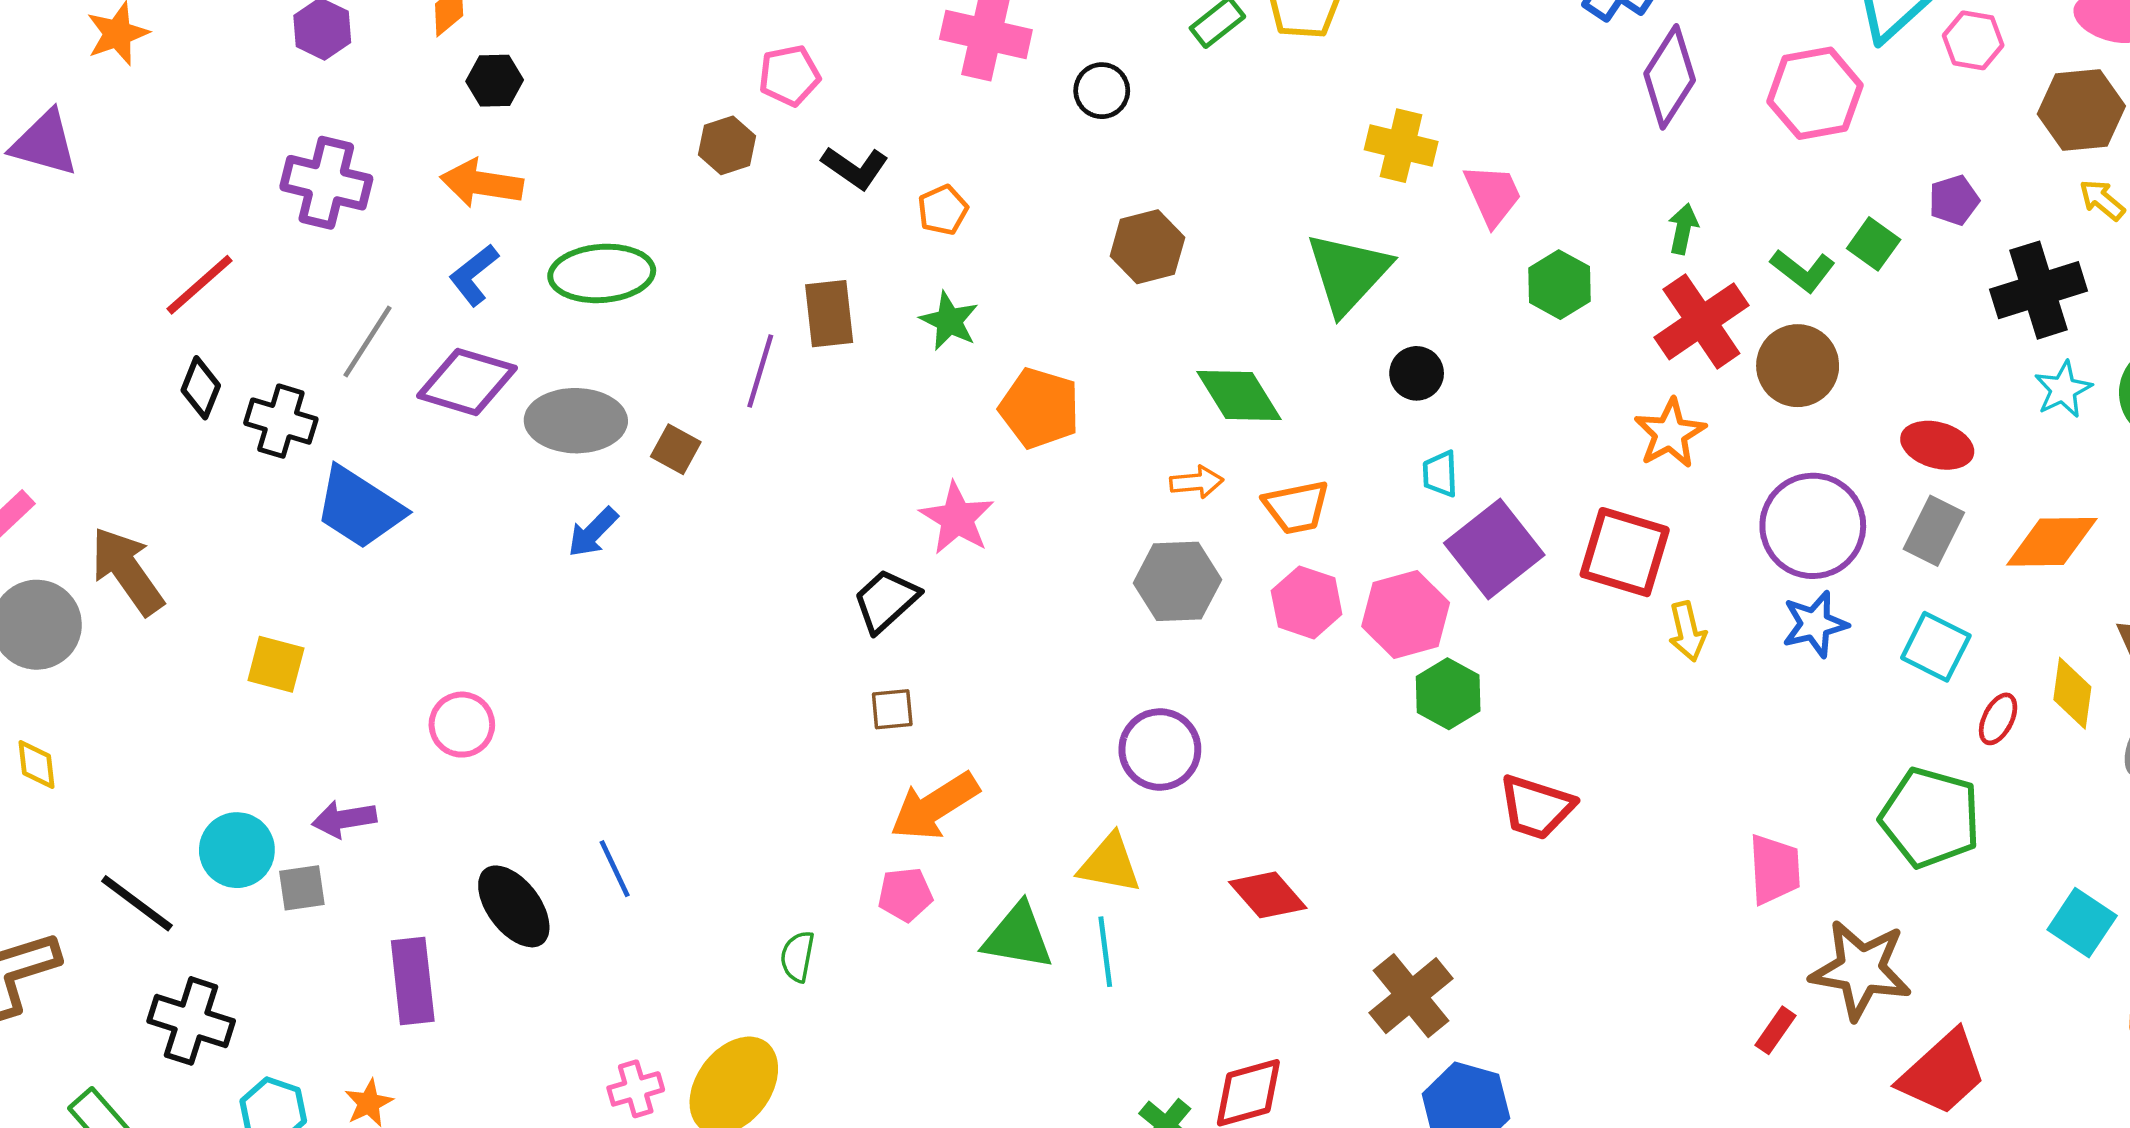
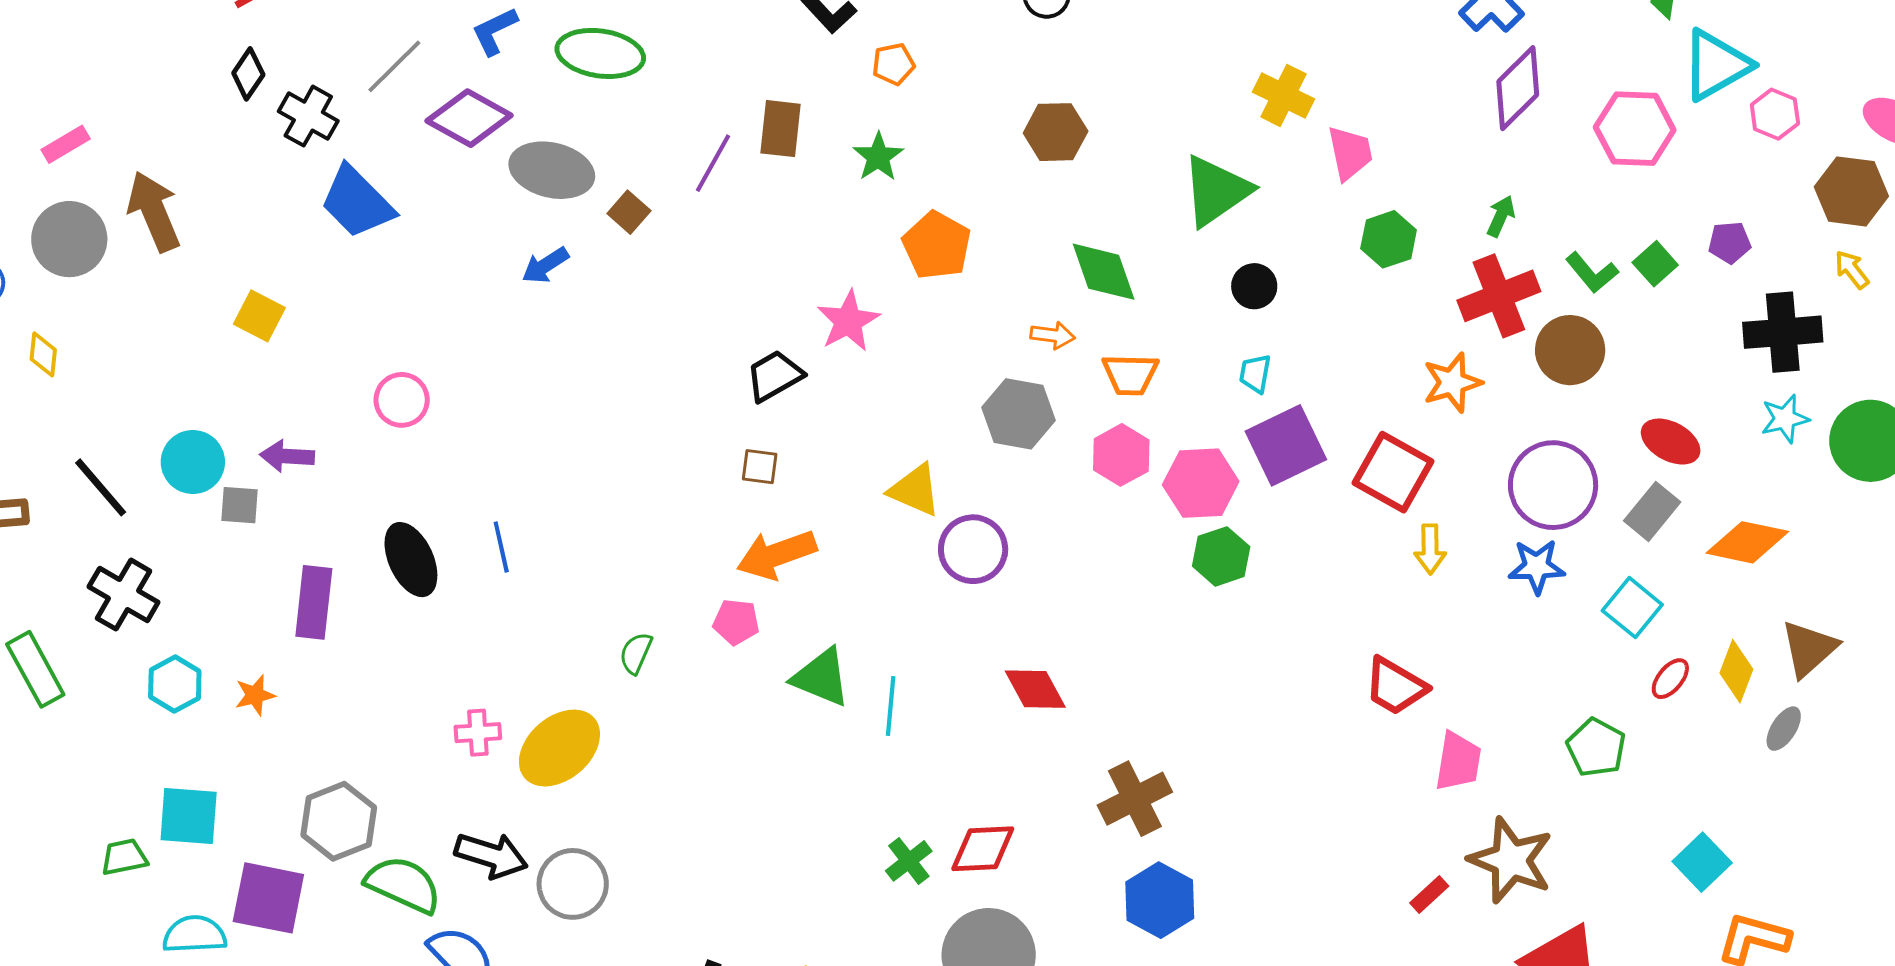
red trapezoid: (1536, 807) -> (1395, 686), moved
green pentagon: (1930, 818) -> (1596, 748), size x0.7
yellow triangle: (1110, 864) -> (915, 490), moved

